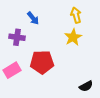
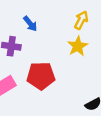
yellow arrow: (76, 15) -> (81, 20), turned 42

